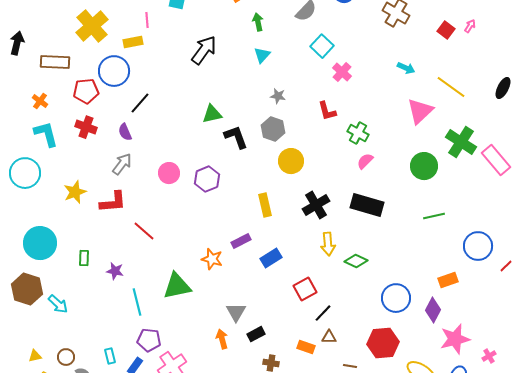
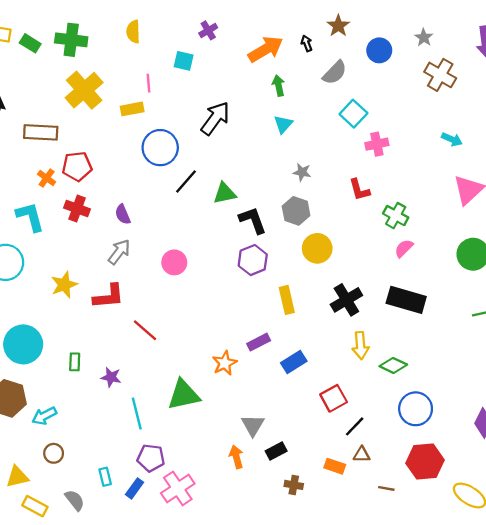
blue circle: (114, 71) -> (160, 148), moved
pink cross: (342, 72) -> (377, 144), turned 36
orange cross: (40, 101) -> (47, 178), moved
black line: (140, 103) -> (186, 182), moved
purple hexagon: (207, 179) -> (253, 260), moved
orange star: (212, 259) -> (225, 363), turned 30
blue circle: (396, 298) -> (416, 409), moved
cyan arrow: (58, 304) -> (44, 416), turned 110
yellow triangle: (35, 356) -> (17, 477), size x1.5
brown circle: (66, 357) -> (54, 453), moved

